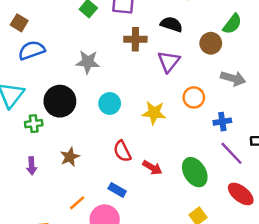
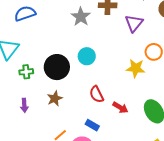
gray star: (88, 62) -> (81, 17), moved, turned 30
black circle: (60, 101) -> (57, 67), moved
yellow star: (154, 113) -> (136, 68), moved

